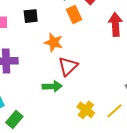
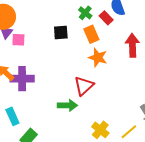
black square: (31, 16) -> (61, 33), moved
orange star: (54, 42) -> (98, 57), moved

